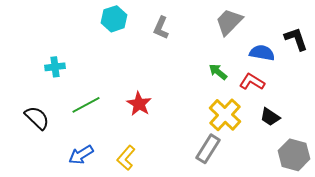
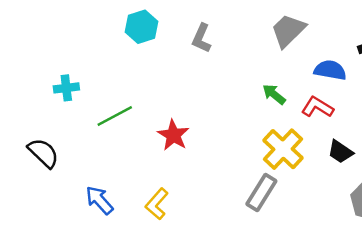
green line: (86, 105) -> (115, 116), moved
blue arrow: (81, 155) -> (99, 200), turned 80

